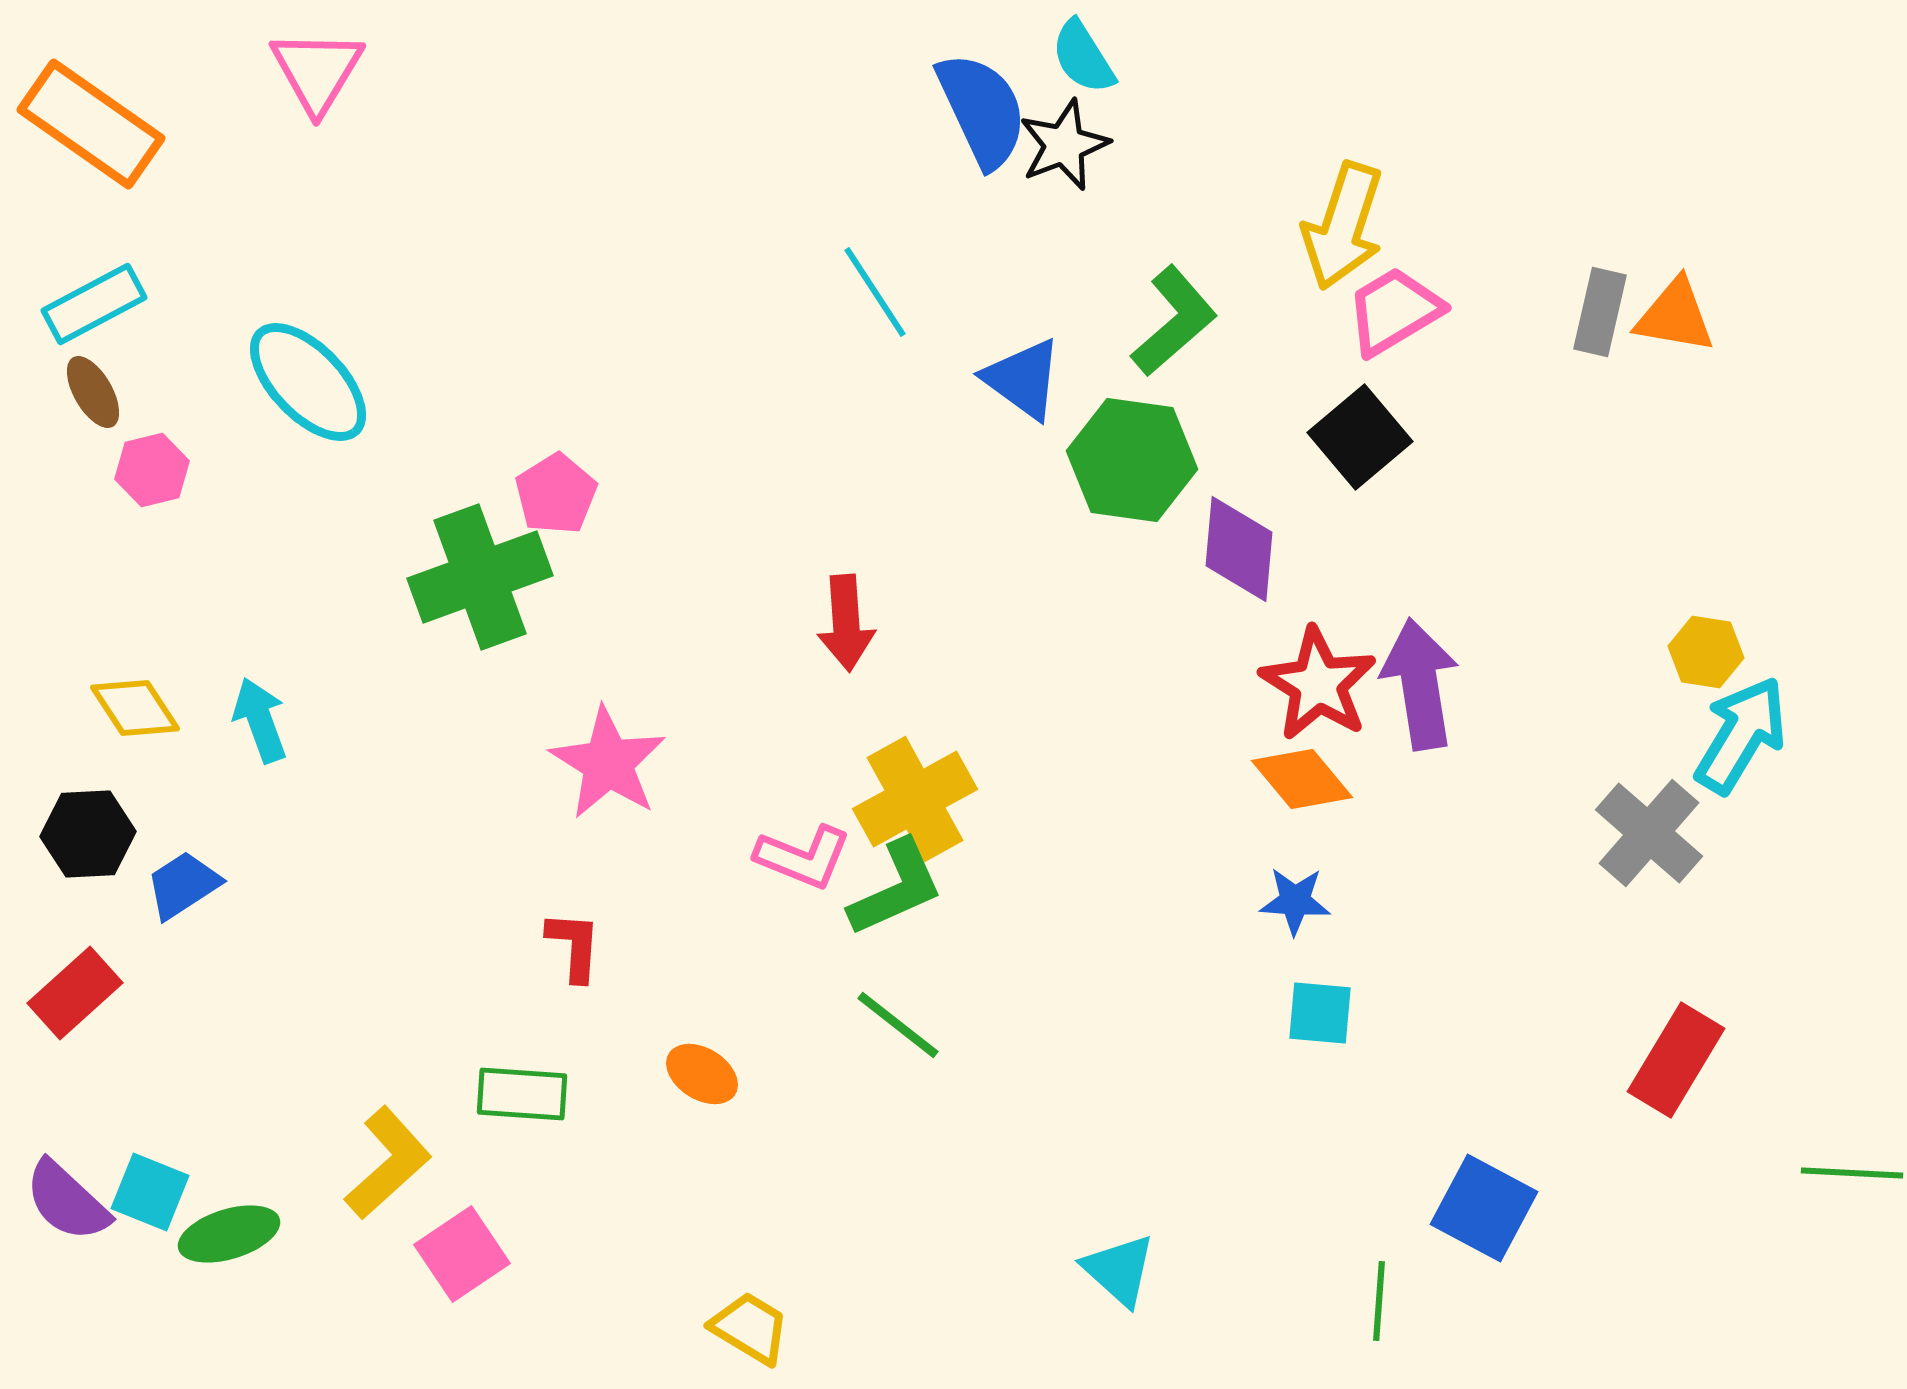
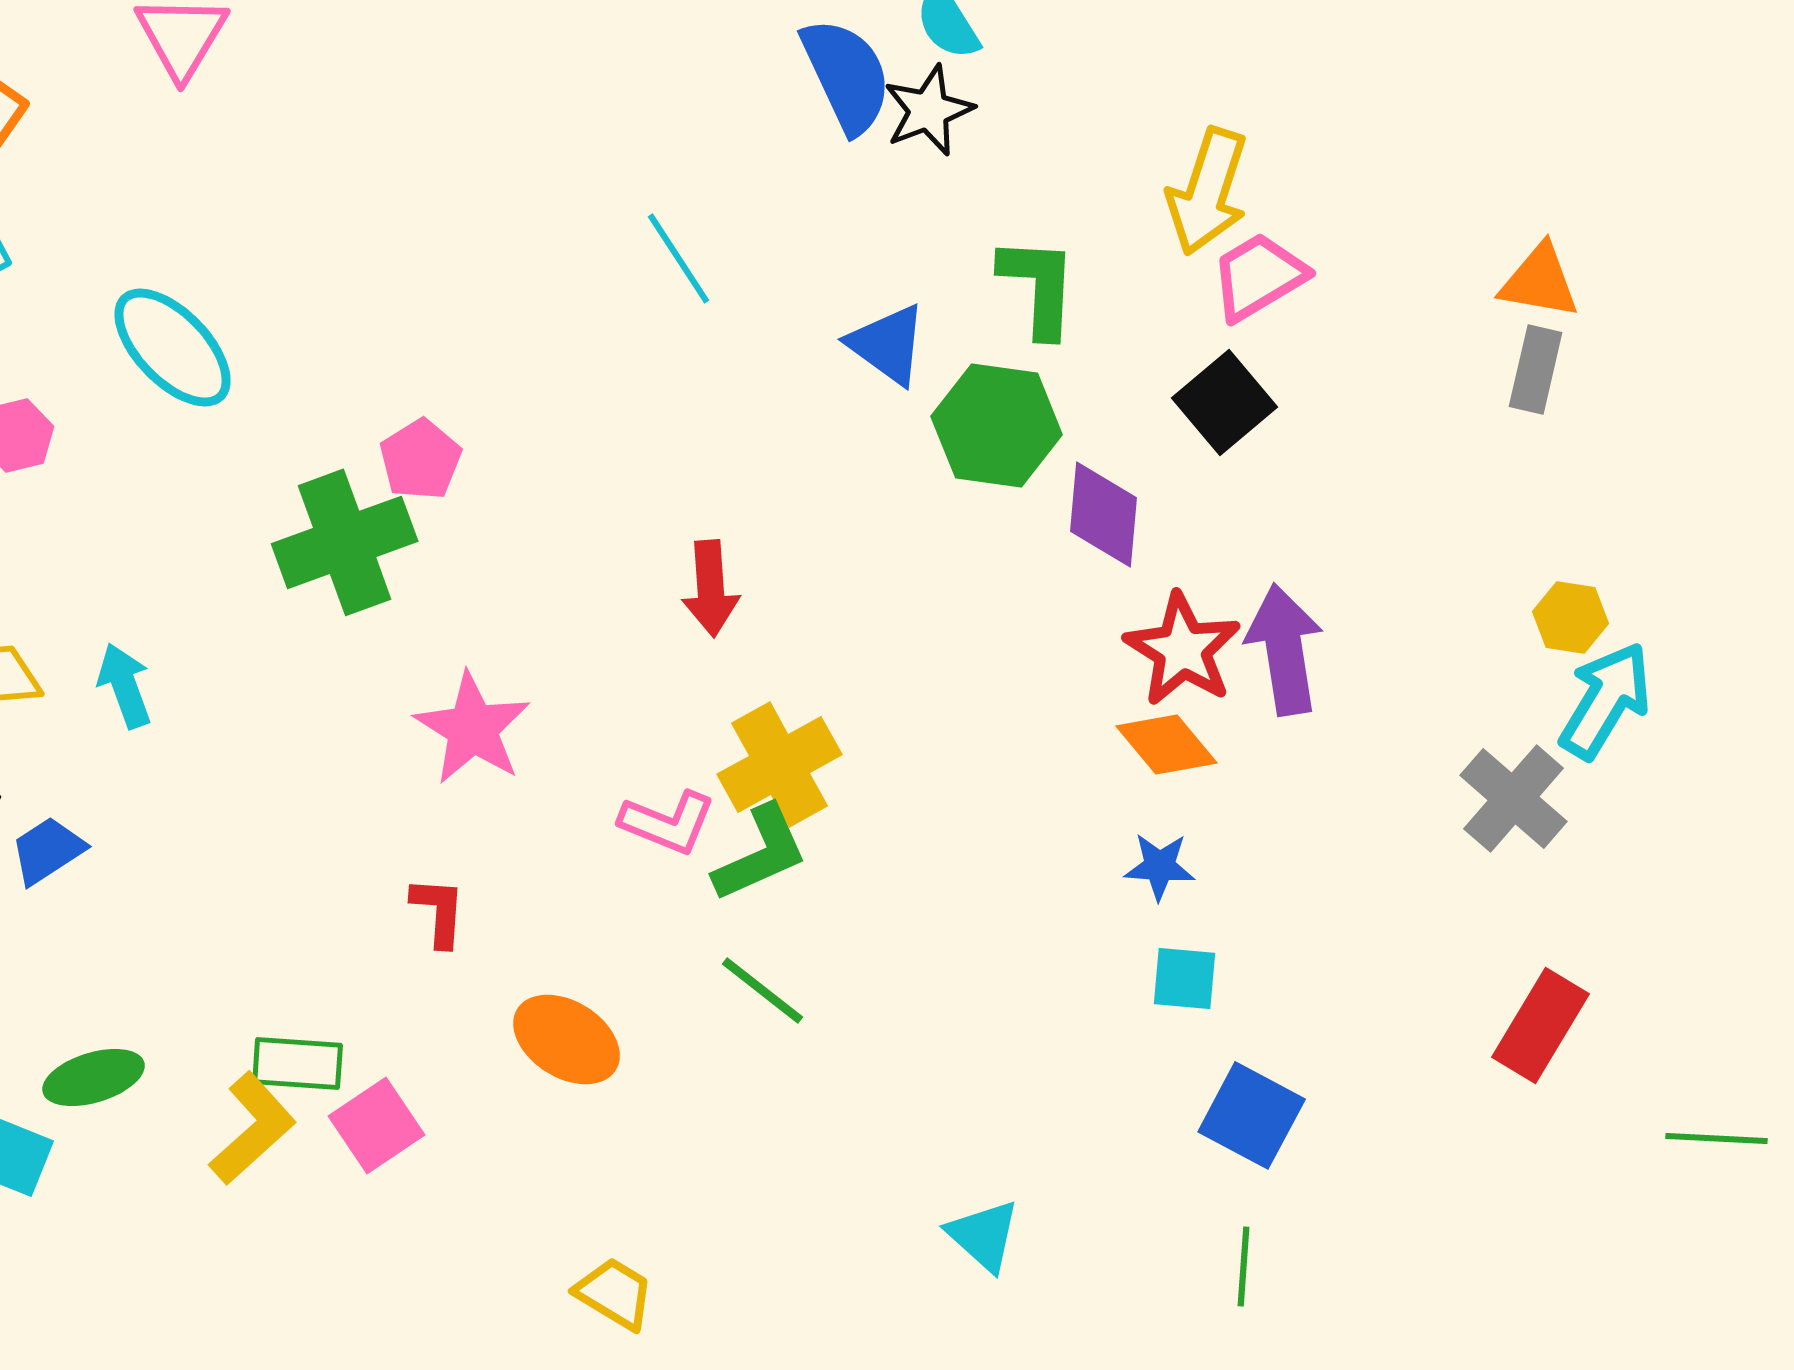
cyan line: (875, 292) -> (679, 258), moved
gray rectangle: (1600, 312) -> (1536, 369), moved
green L-shape: (1174, 321) -> (1039, 286), turned -46
orange ellipse: (702, 1074) -> (567, 1039), size x1.5
green rectangle: (522, 1094) -> (298, 1063), moved
blue square: (1484, 1208) -> (1252, 1115), moved
green ellipse: (229, 1234) -> (94, 1077), moved
pink square: (462, 1254) -> (377, 1125), moved

